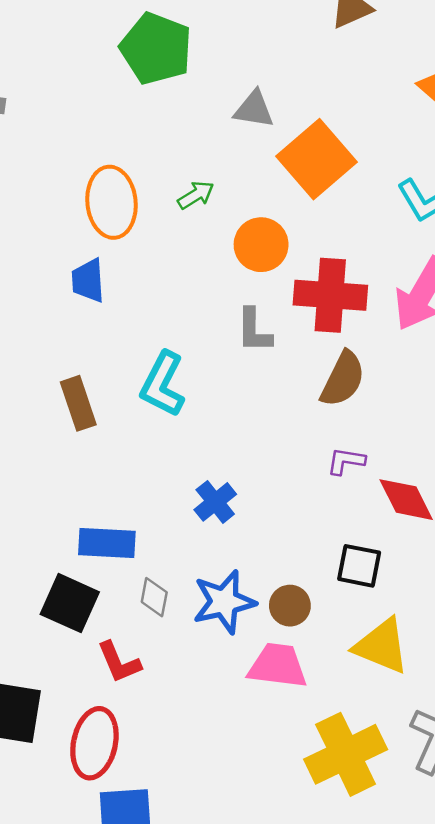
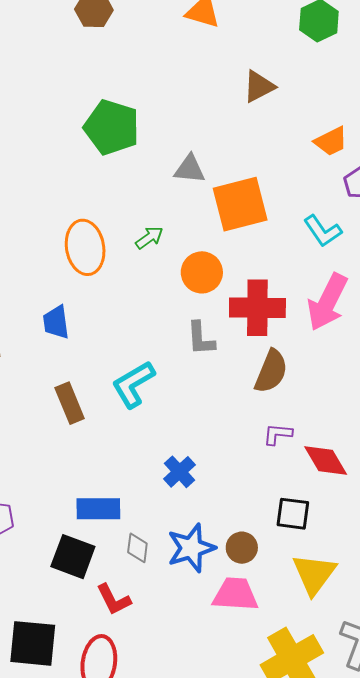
orange square: (317, 159) -> (240, 204), turned 30
blue trapezoid: (88, 281) -> (56, 322), moved
cyan L-shape: (163, 384) -> (133, 384), turned 36
yellow triangle: (382, 646) -> (314, 574), turned 48

